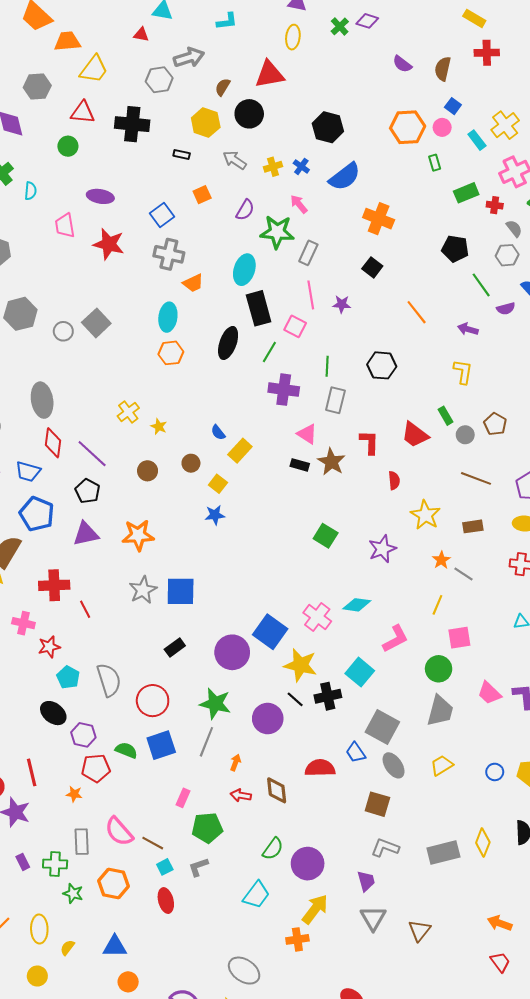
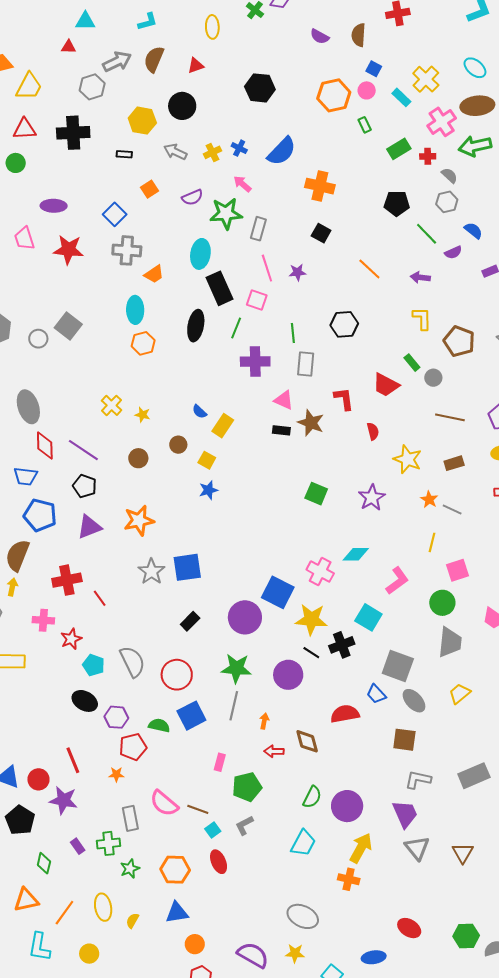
red triangle: (270, 74) -> (196, 66), size x0.6
brown semicircle: (223, 87) -> (154, 59), moved, size x1.5
black hexagon: (328, 127) -> (260, 88), moved
purple semicircle: (245, 210) -> (192, 197), turned 45
brown pentagon: (495, 424) -> (459, 341), moved, size x1.4
purple trapezoid: (366, 881) -> (405, 814), size x1.4
orange hexagon: (113, 884) -> (175, 870), moved
green star: (73, 893) -> (130, 869), turned -30
orange cross: (297, 939) -> (349, 879), turned 30
yellow circle: (37, 976) -> (89, 954), moved

